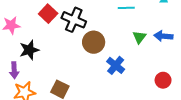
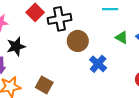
black cross: (74, 20) -> (59, 19), turned -35
green triangle: (139, 37) -> (122, 38), turned -40

